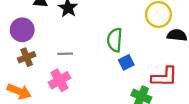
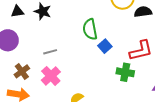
brown cross: (27, 57) -> (22, 71), moved

